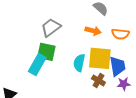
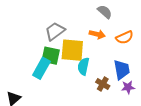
orange semicircle: (120, 34) -> (125, 37), turned -30
yellow square: (100, 58) -> (72, 50), moved

